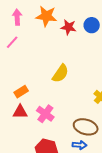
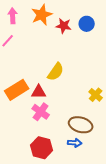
orange star: (46, 16) -> (42, 15), turned -30
orange rectangle: (21, 92) -> (17, 90), size x1.6
red triangle: (20, 112) -> (39, 92), moved

